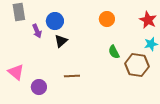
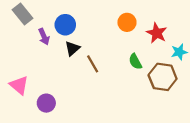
gray rectangle: (19, 12) -> (23, 14), turned -30
red star: (148, 20) -> (157, 33), moved
brown line: (72, 76) -> (93, 64), moved, turned 63

